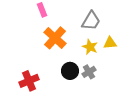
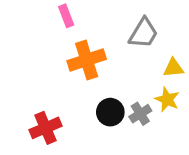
orange cross: (55, 38) -> (87, 60), turned 30
yellow star: (90, 47) -> (167, 99), moved

